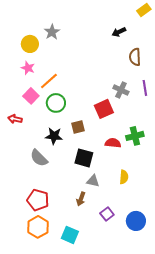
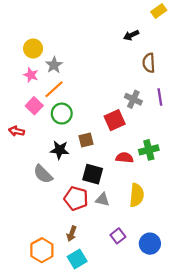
gray star: (52, 32) -> (54, 65), moved
yellow semicircle: (124, 177) -> (137, 195), size x1.5
brown arrow: (81, 199) -> (72, 234), moved
red pentagon: (38, 200) -> (76, 198), moved
cyan square: (70, 235) -> (77, 259), turned 36

